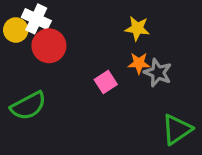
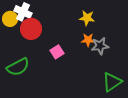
gray star: (158, 73) -> (100, 46), turned -30
pink square: (106, 82) -> (57, 52), moved

